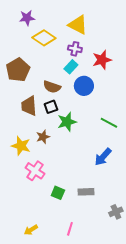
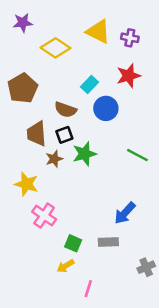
purple star: (27, 18) -> (23, 23), moved
purple cross: (75, 49) -> (130, 38), moved
brown star: (43, 137) -> (54, 159), moved
blue arrow: (103, 157) -> (125, 213), moved
yellow arrow: (31, 230) -> (66, 266), moved

